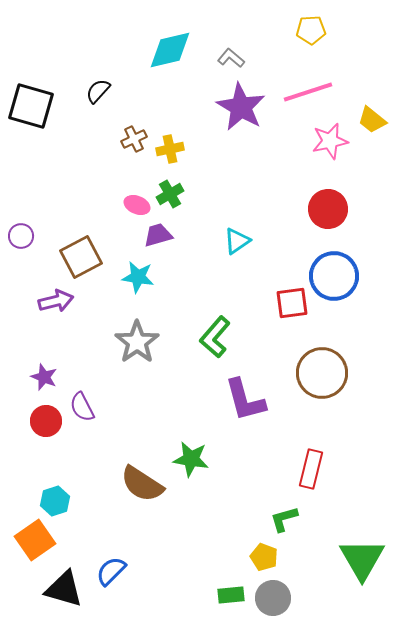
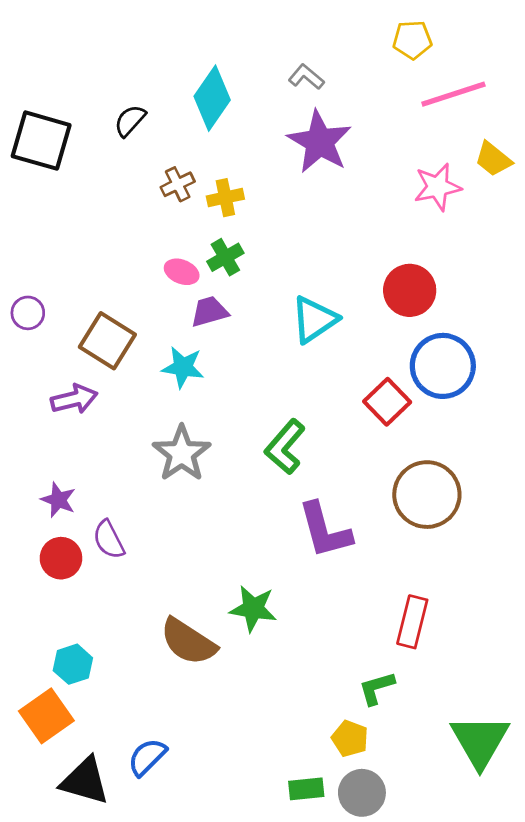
cyan diamond: (170, 50) -> (212, 98), moved, turned -42
pink line: (308, 92) -> (453, 94), moved
red circle: (328, 209) -> (410, 290), moved
cyan triangle: (237, 241) -> (314, 320), size x1.4
brown square: (81, 257) -> (107, 341), turned -30
red square: (292, 303) -> (387, 402), turned -36

